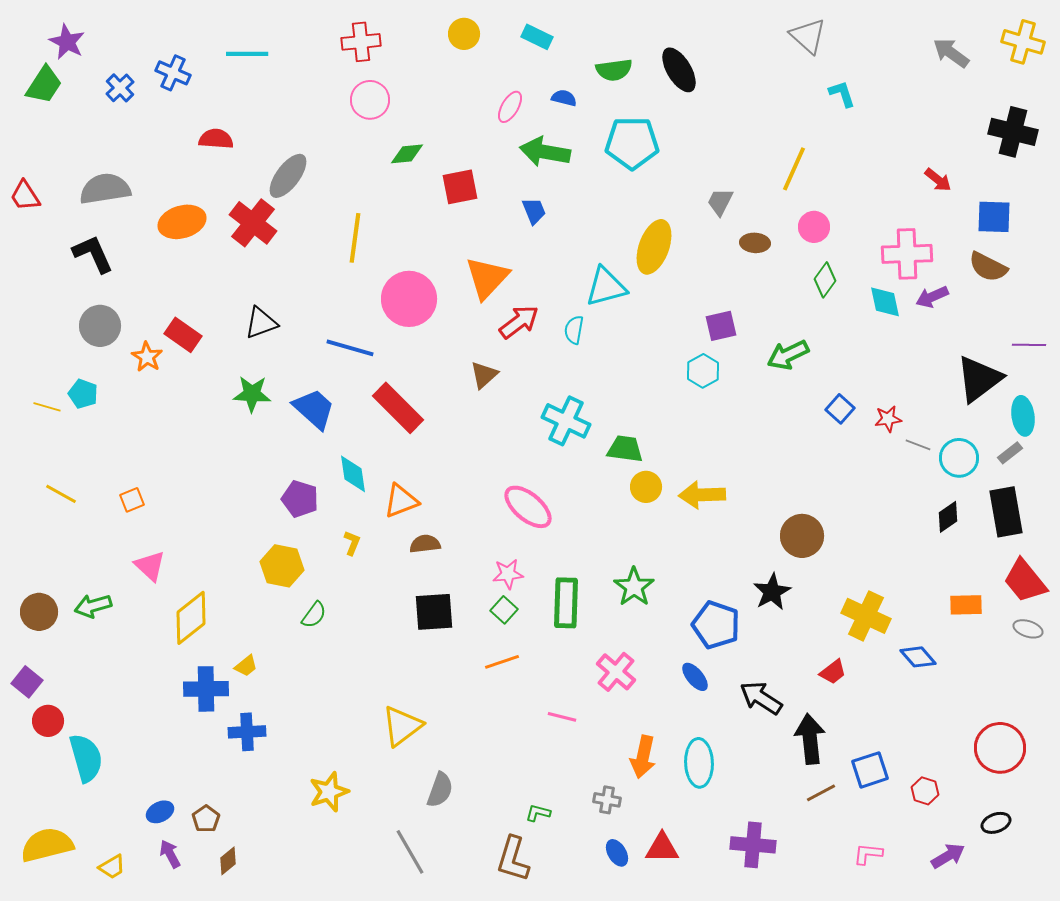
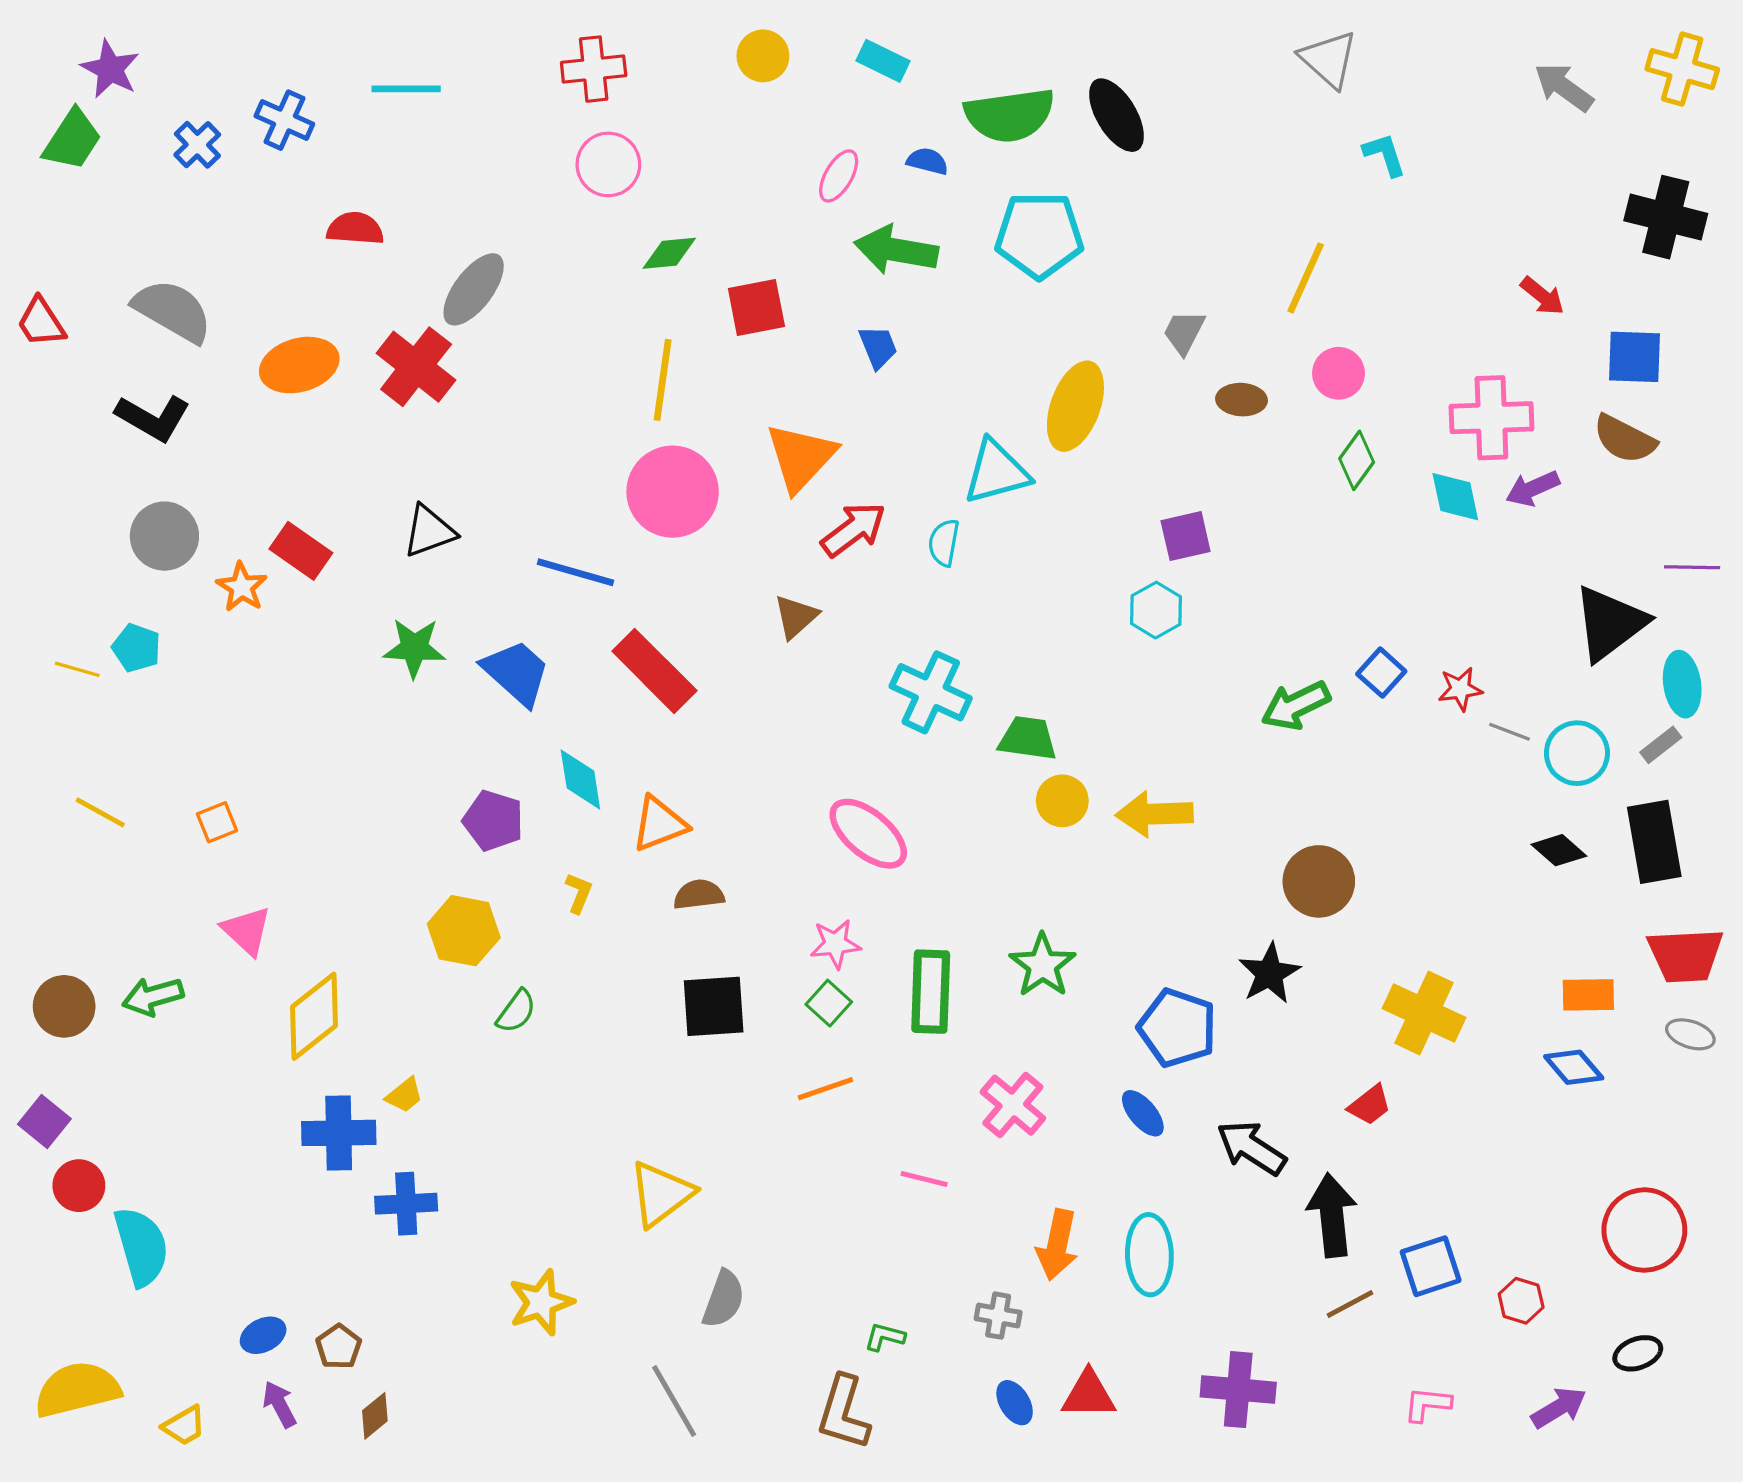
green semicircle: (614, 70) -> (1010, 115), size x1.5
gray semicircle: (105, 189) -> (173, 311), turned 39
yellow line: (355, 238) -> (663, 380), moved
black L-shape: (93, 254) -> (153, 418), turned 144
green arrow: (788, 355) -> (1296, 705), moved
black diamond: (948, 517) -> (1559, 850), turned 76
red trapezoid: (1025, 581) -> (1685, 955), turned -54
blue diamond: (918, 657) -> (1574, 1067), moved

